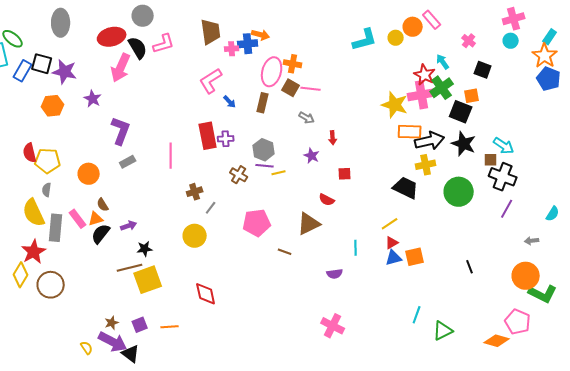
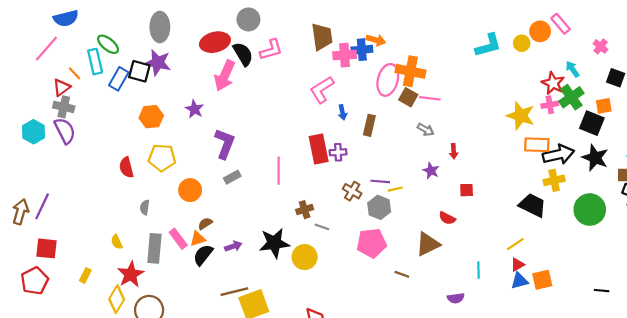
pink cross: (232, 49) -> (345, 55), size x1.5
orange cross: (293, 64) -> (410, 71), size x1.5
purple star: (65, 72) -> (158, 63), moved
pink cross: (422, 95) -> (550, 105), size x0.6
blue arrow: (230, 102) -> (342, 112), turned 32
brown rectangle: (263, 103) -> (369, 125), moved
gray hexagon: (264, 150) -> (379, 207), moved
yellow pentagon: (48, 161) -> (162, 158), moved
brown semicircle: (103, 205) -> (205, 224), turned 88
gray line: (211, 208) -> (322, 227), turned 72
yellow semicircle: (34, 213) -> (117, 242), moved, size x0.5
black star: (145, 249) -> (274, 243), moved, size x1.8
black line: (470, 267) -> (602, 291), turned -64

